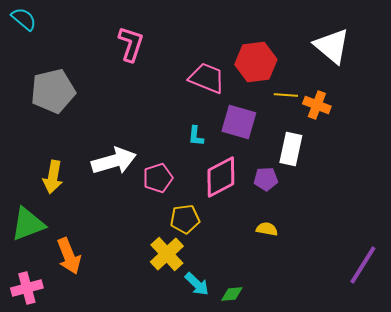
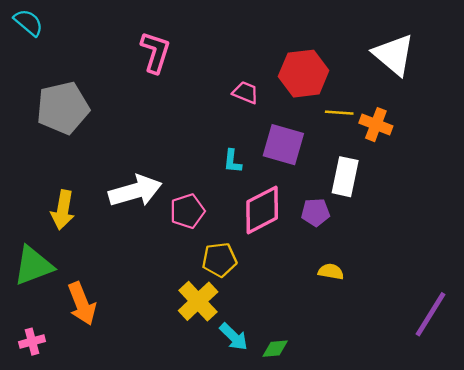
pink trapezoid: (207, 78) -> (245, 92), size x0.6
yellow semicircle: (267, 229) -> (331, 272), moved
pink cross: (27, 288) -> (32, 342), size x0.7

